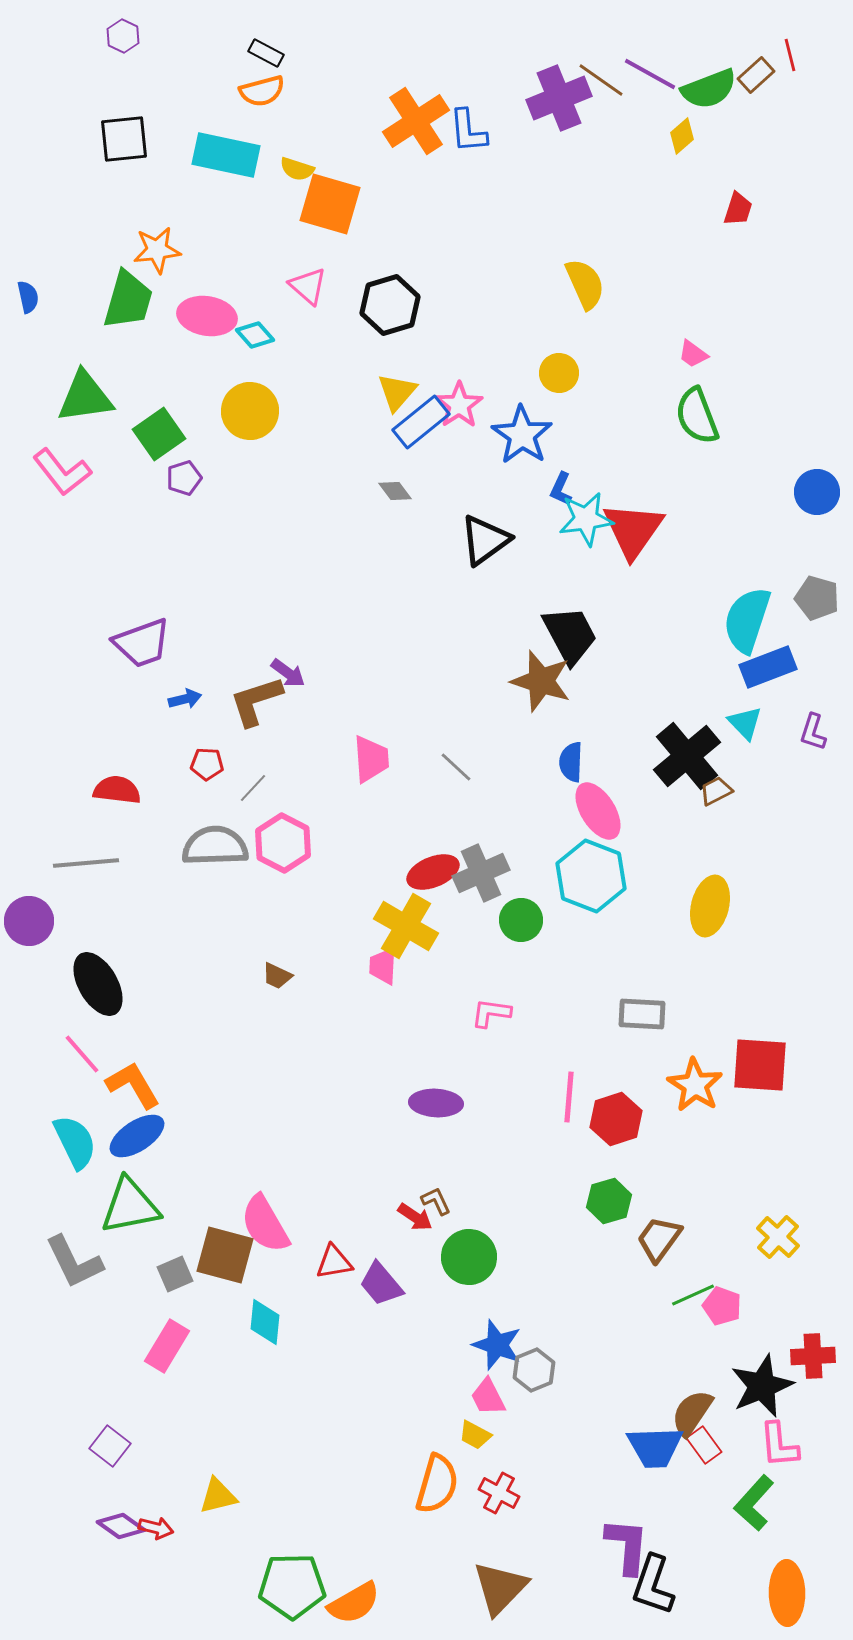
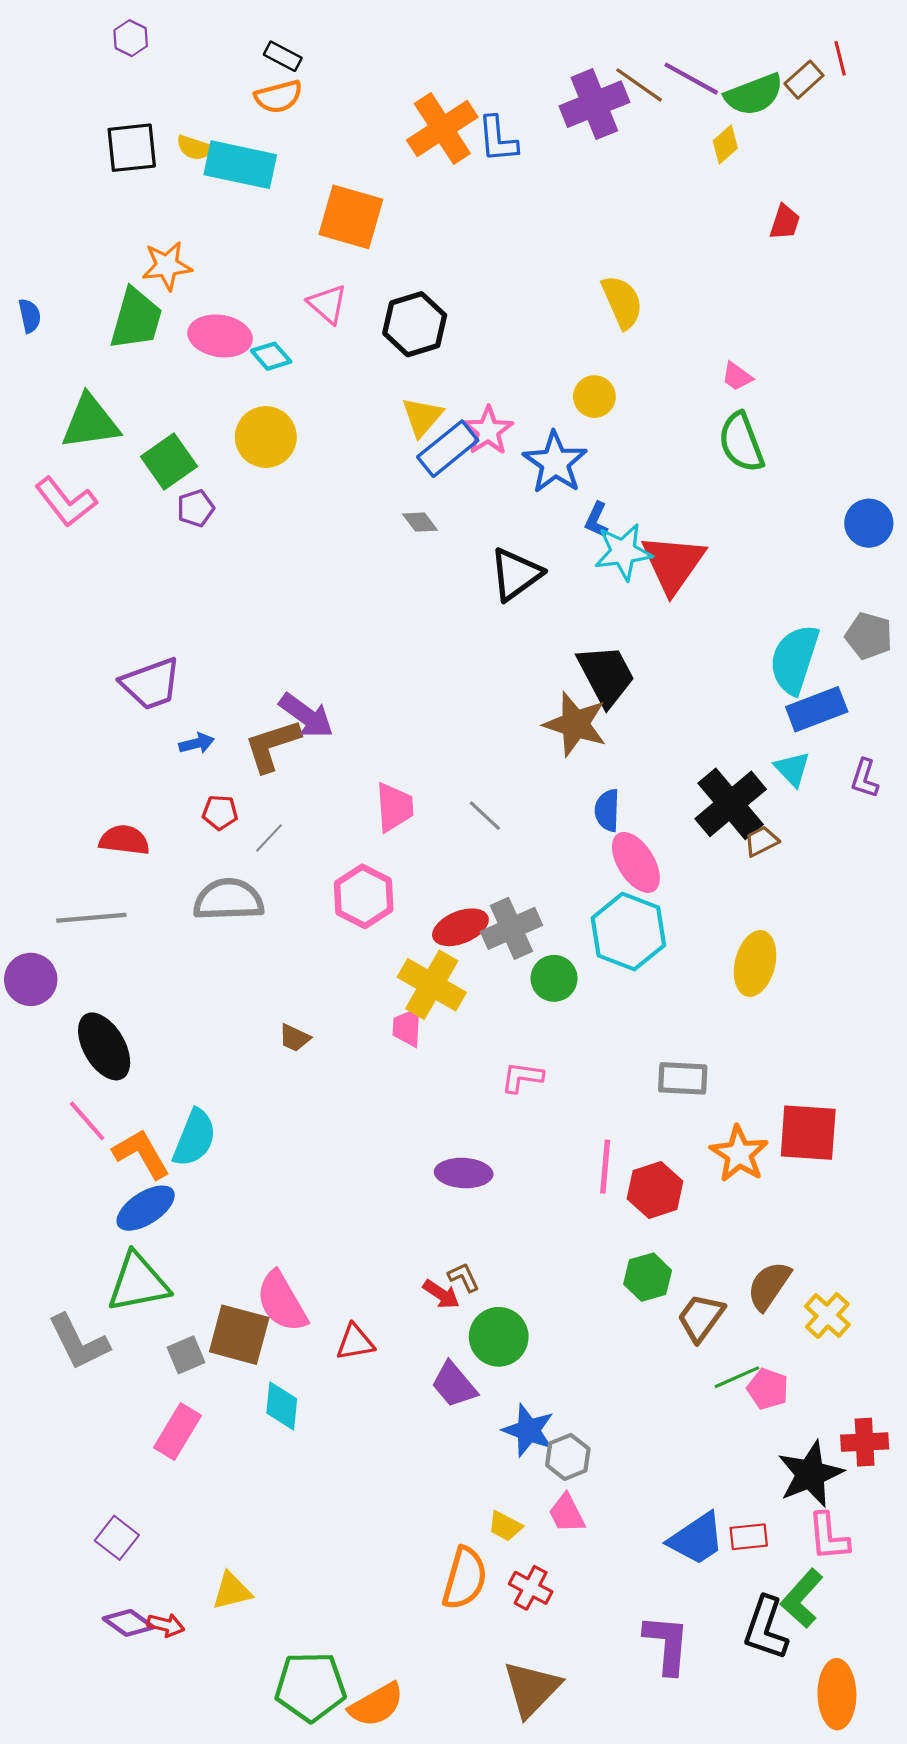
yellow semicircle: (297, 169) -> (195, 148), moved
purple arrow: (288, 673) -> (306, 716), size x1.5
pink hexagon: (283, 843) -> (364, 896), moved
cyan semicircle: (75, 1142) -> (195, 1138), moved, turned 48
purple trapezoid: (381, 1284) -> (454, 1385), moved
pink trapezoid: (488, 1397) -> (567, 1513), moved
brown semicircle: (692, 1413) -> (769, 1286), moved
red rectangle: (704, 1445) -> (749, 1537), turned -60
blue trapezoid: (655, 1447) -> (697, 1539), turned -32
black L-shape: (653, 1585) -> (766, 1628), moved

